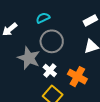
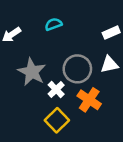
gray circle: (52, 41) -> (77, 69), moved

